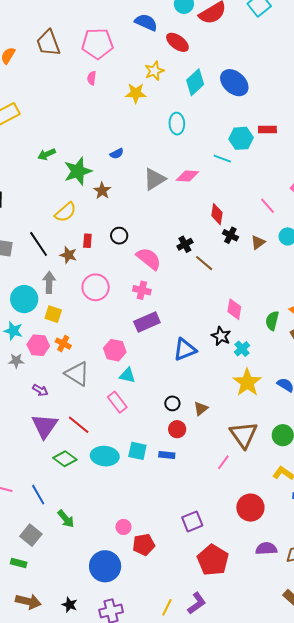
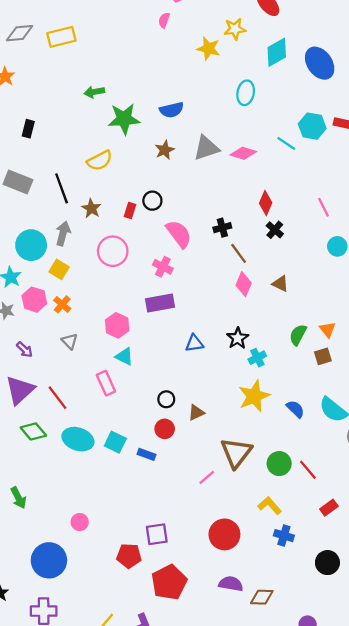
blue semicircle: (117, 154) -> (172, 110), size x1.5
brown star: (102, 191) -> (165, 150), moved
red rectangle: (87, 241) -> (130, 211), moved
brown triangle: (258, 242) -> (280, 284), moved, turned 49
pink diamond: (234, 309) -> (244, 284), moved
blue triangle: (185, 350) -> (194, 343), size x0.7
gray triangle: (77, 374) -> (70, 341), size x0.6
red pentagon: (144, 545) -> (129, 556), moved

